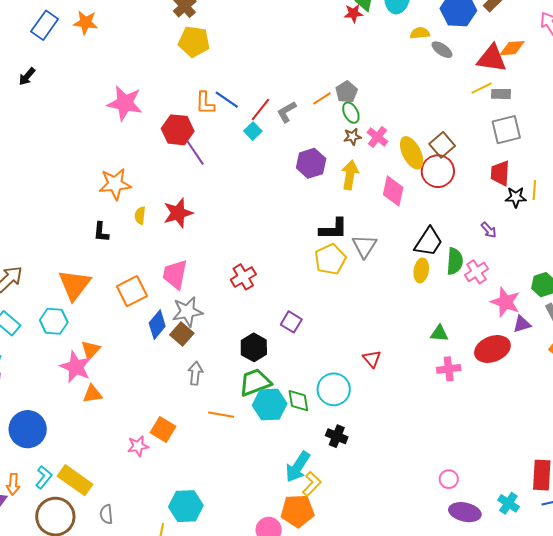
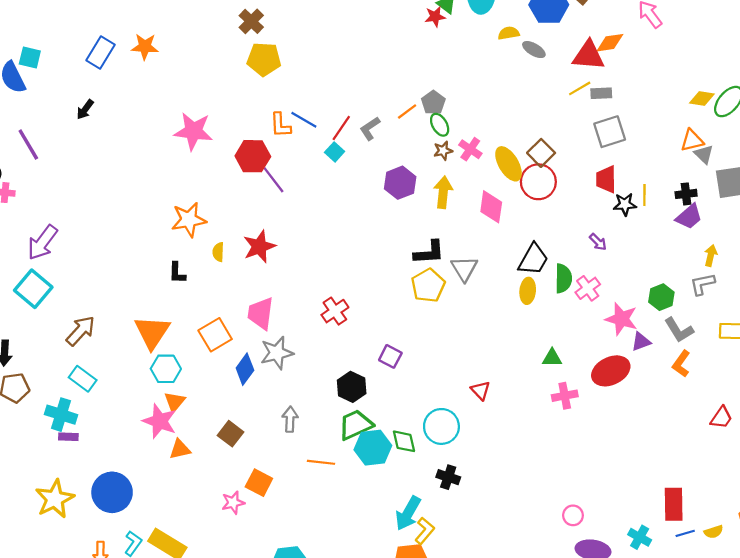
cyan hexagon: (54, 321) -> (166, 369), moved
brown square: (182, 334) -> (230, 434), moved

